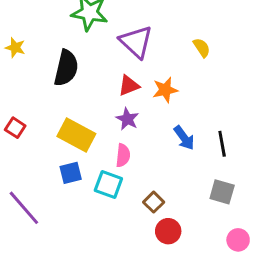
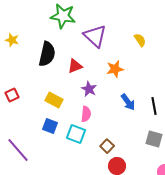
red triangle: (129, 85) -> (75, 66), moved
red square: (15, 128) -> (12, 95), turned 32
yellow rectangle: (76, 135) -> (54, 100), size x0.7
blue square: (71, 173) -> (50, 126), turned 35

